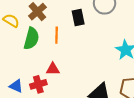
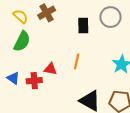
orange line: (57, 35) -> (77, 61), moved
green semicircle: (31, 38) -> (22, 41), moved

